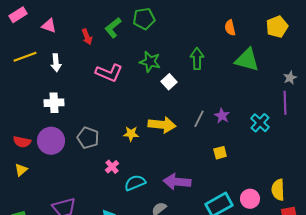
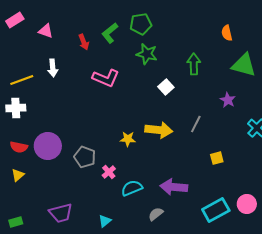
yellow line: (25, 57) -> (22, 80), moved
green star: (150, 62) -> (147, 54), moved
white cross: (54, 103) -> (16, 108), moved
purple star: (222, 116) -> (228, 100), moved
gray pentagon: (88, 138) -> (85, 157), moved

